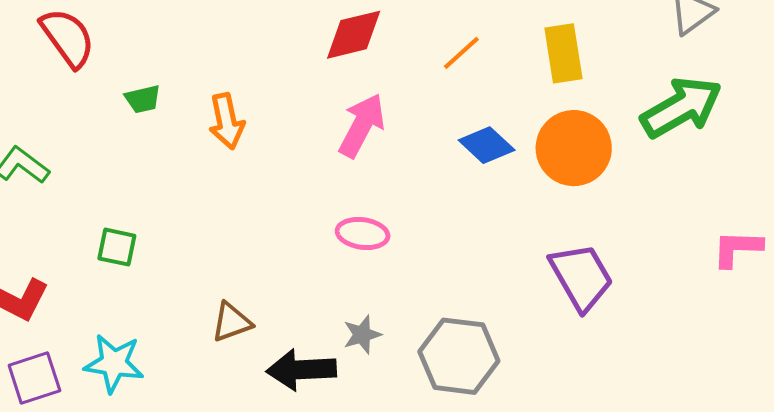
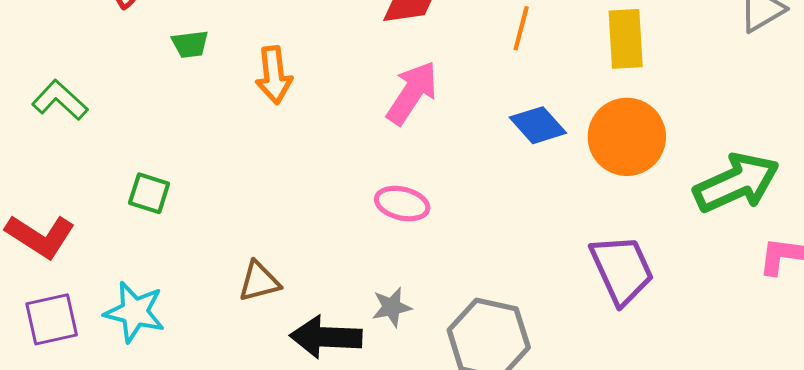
orange line: (461, 53) -> (521, 28), turned -39
green arrow: (681, 107) -> (736, 183), moved

